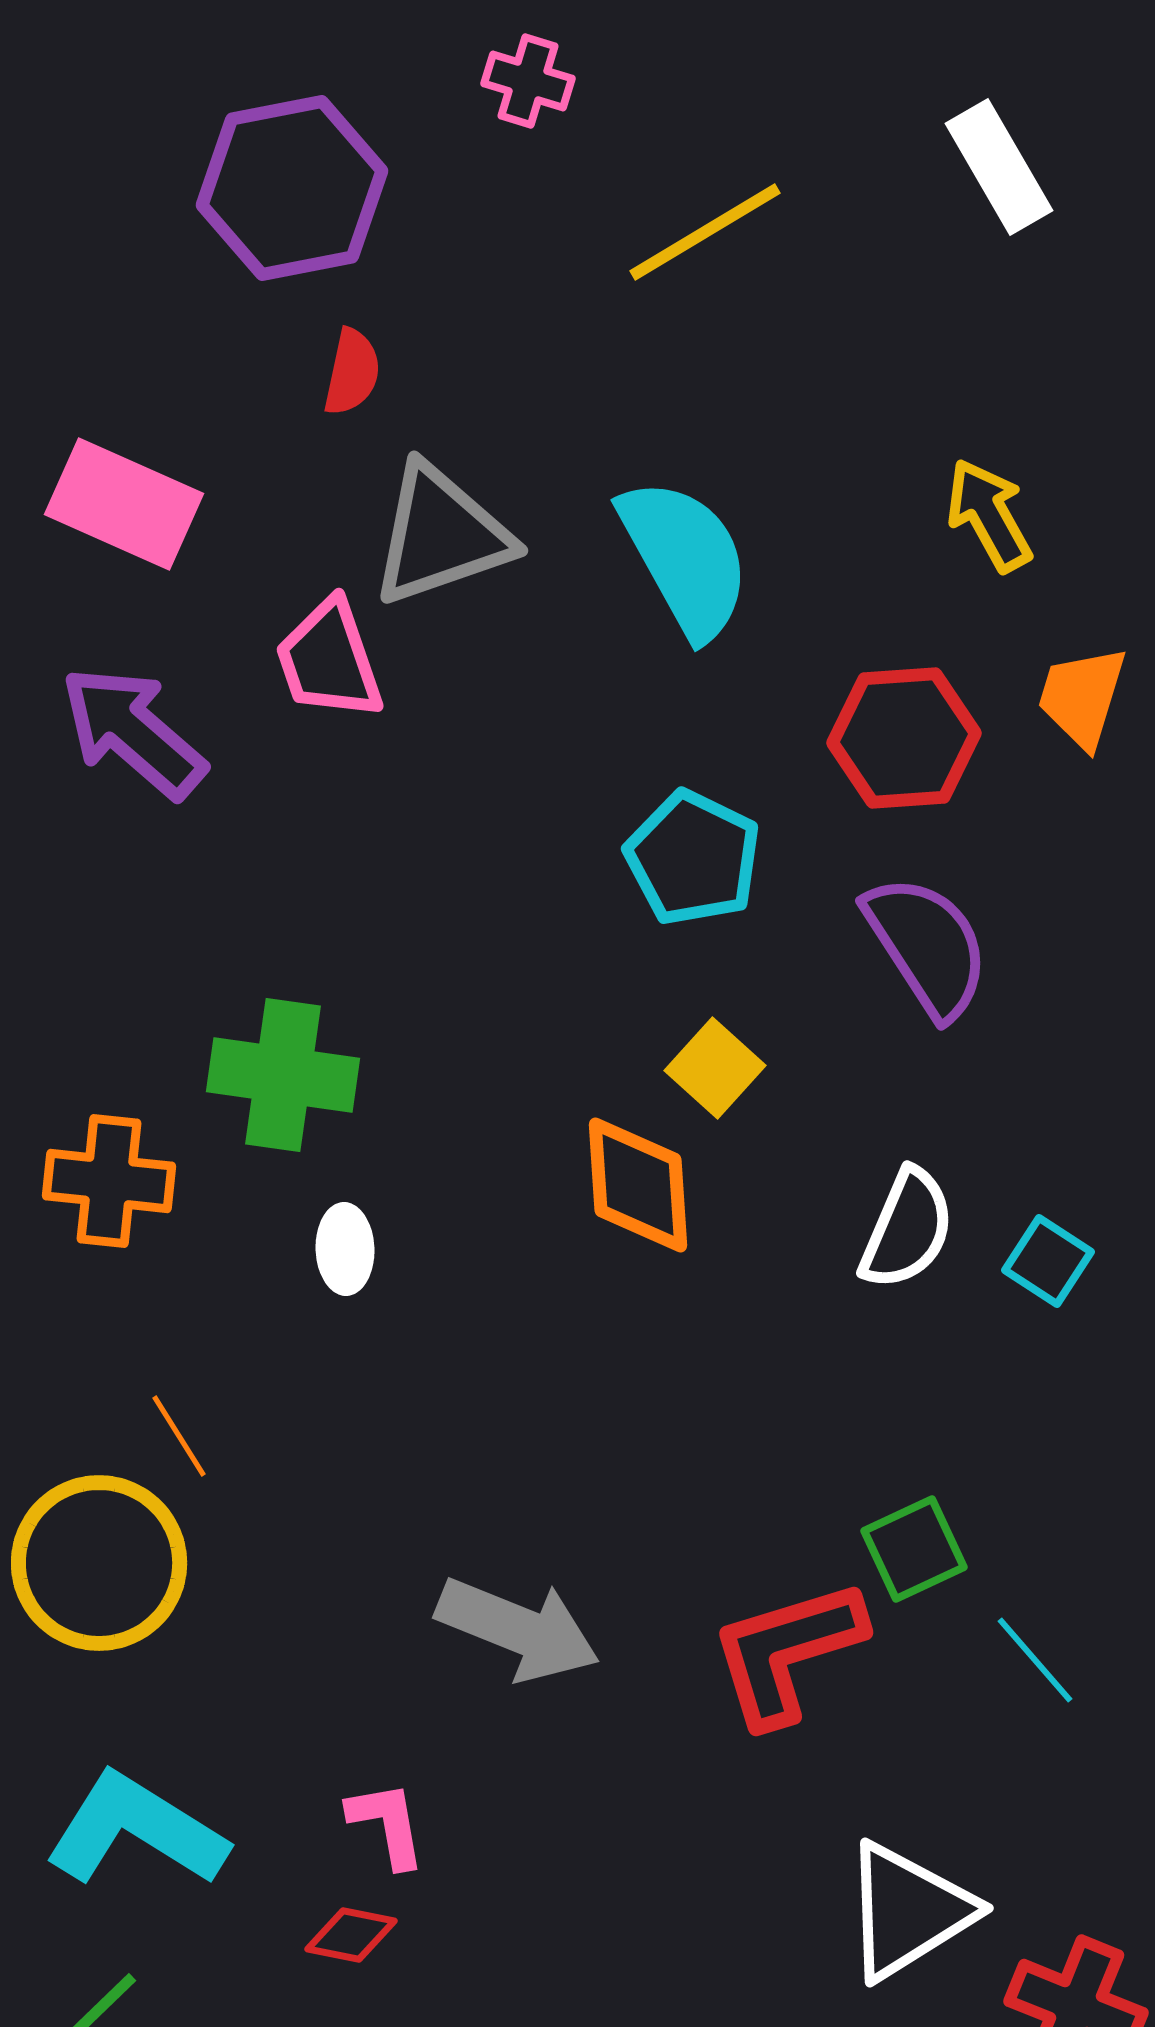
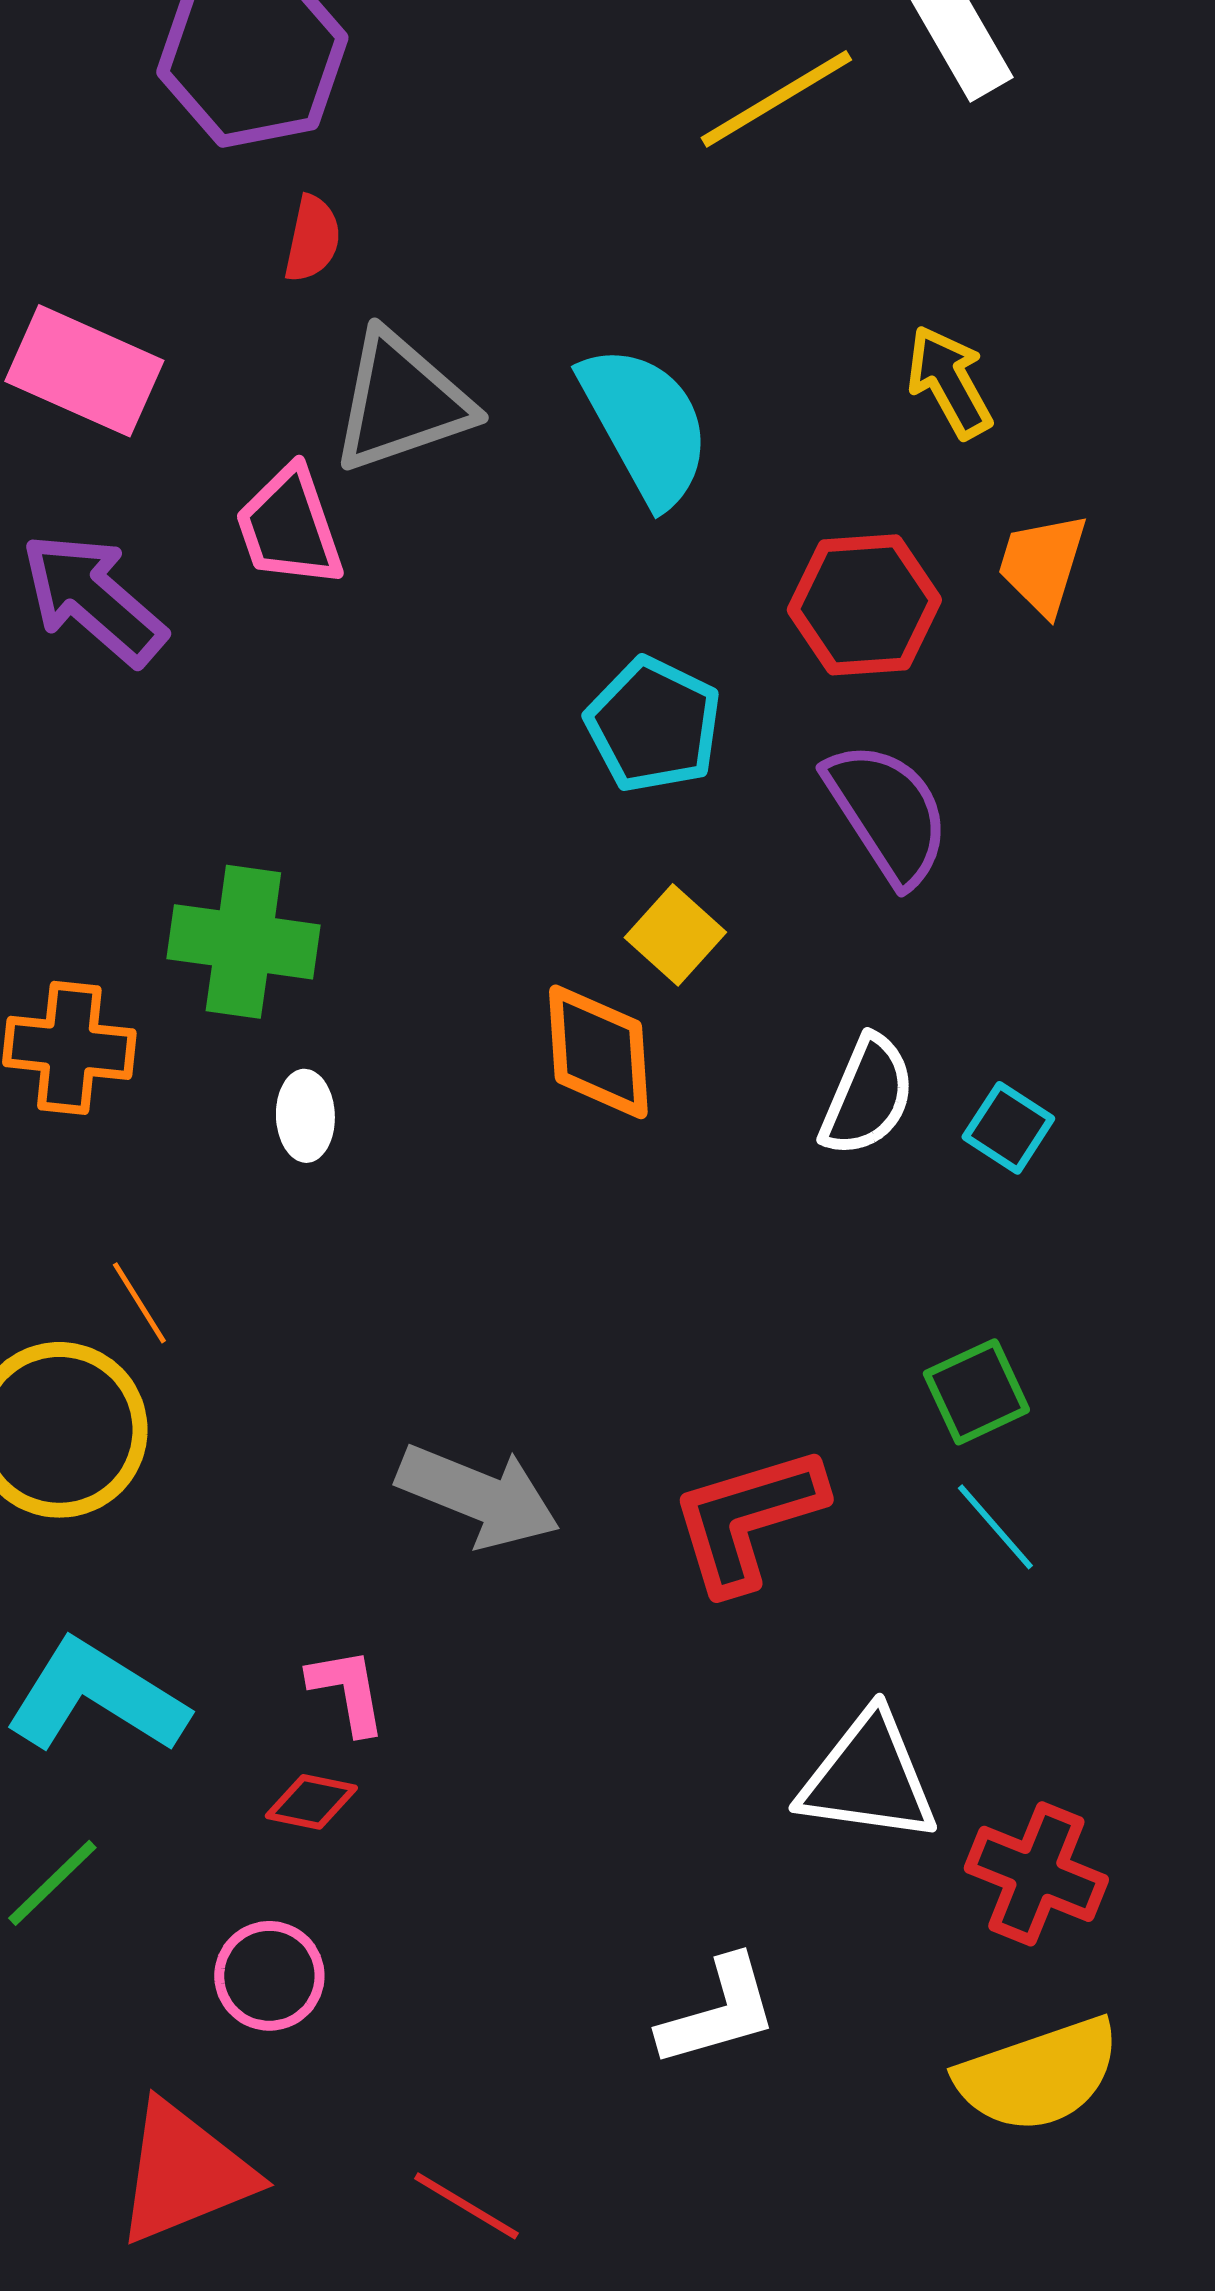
yellow line: (705, 232) -> (776, 99), moved
green square: (914, 1549) -> (976, 1392), moved
white triangle: (908, 1911) -> (868, 1778), turned 40

